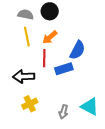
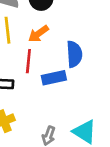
blue semicircle: (77, 50) -> (74, 54), turned -36

